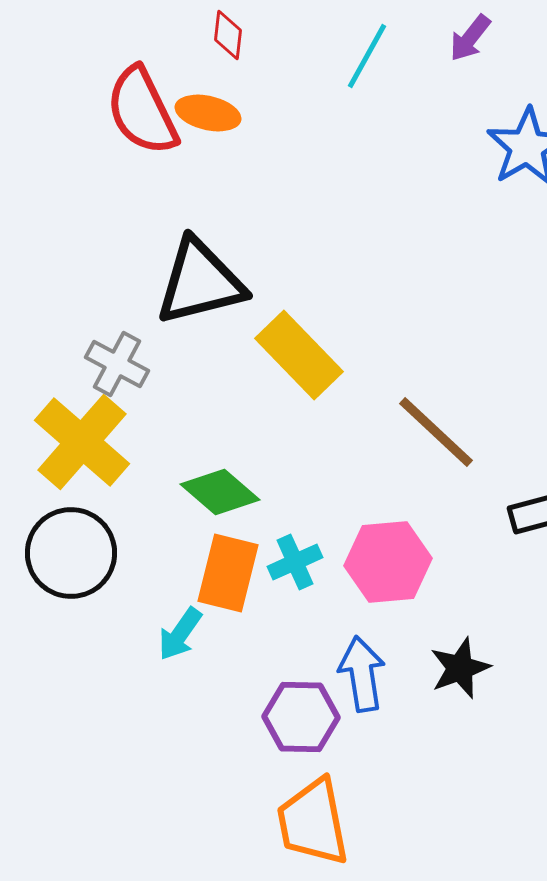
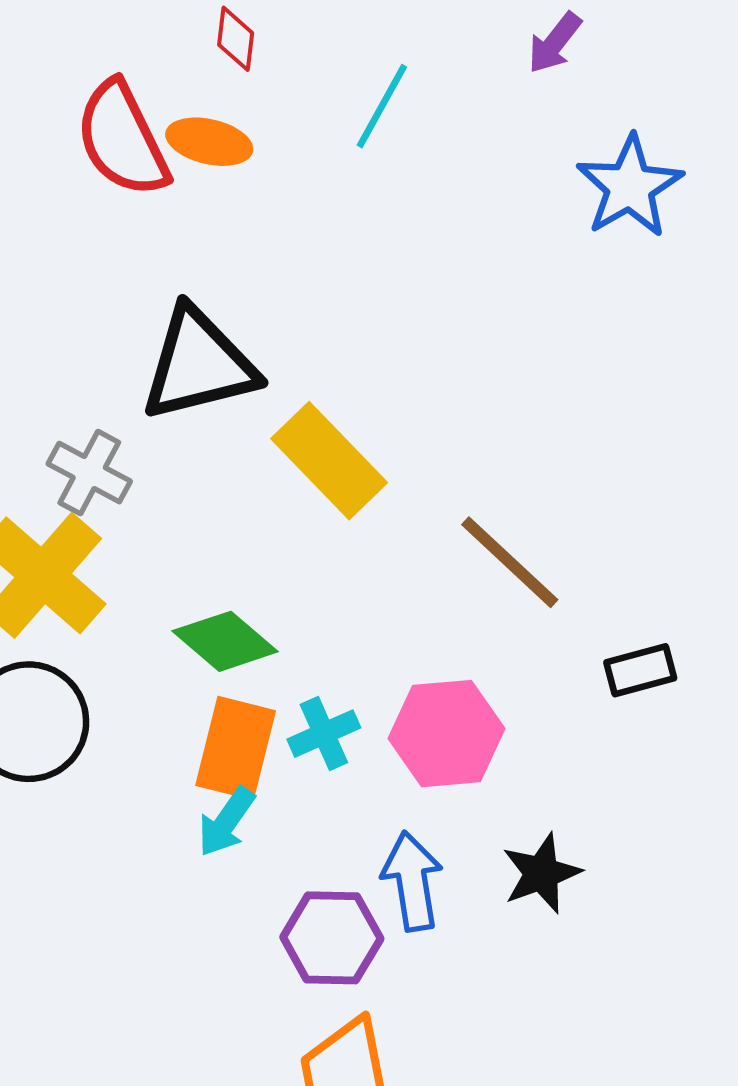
cyan line: (367, 56) -> (382, 106), moved
cyan arrow: (180, 634) -> (226, 822), moved

